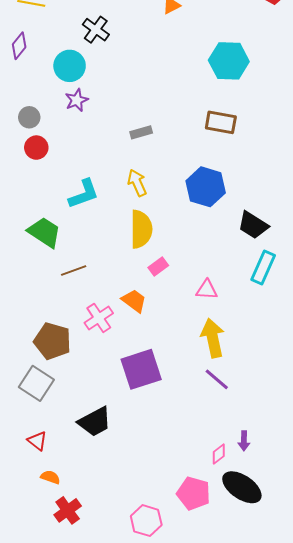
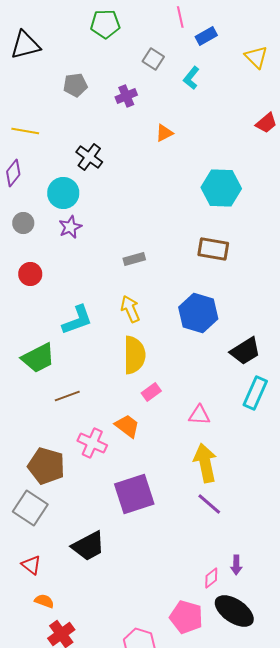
gray circle: (29, 117) -> (23, 223), moved
black trapezoid: (253, 225) -> (245, 351), turned -64
green trapezoid: (44, 232) -> (38, 358), turned 120
pink cross: (99, 318) -> (92, 443), turned -32

